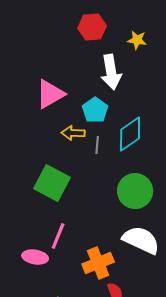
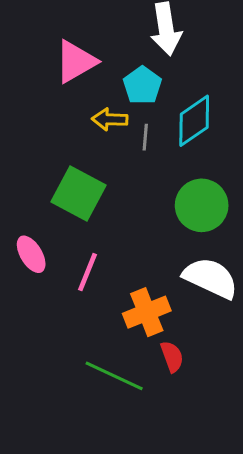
pink ellipse: (35, 257) -> (31, 254), moved, turned 50

